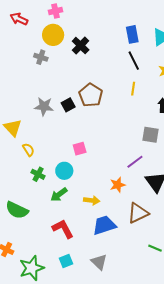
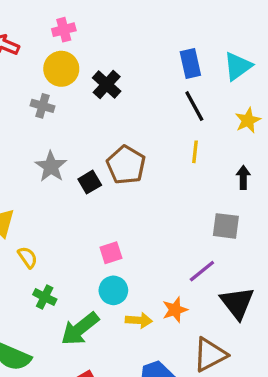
gray star: (44, 106) -> (51, 167), moved, turned 30
cyan circle: (64, 171) -> (113, 290), moved
green arrow: (59, 194) -> (80, 329), size x1.4
yellow arrow: (92, 200) -> (139, 320), moved

